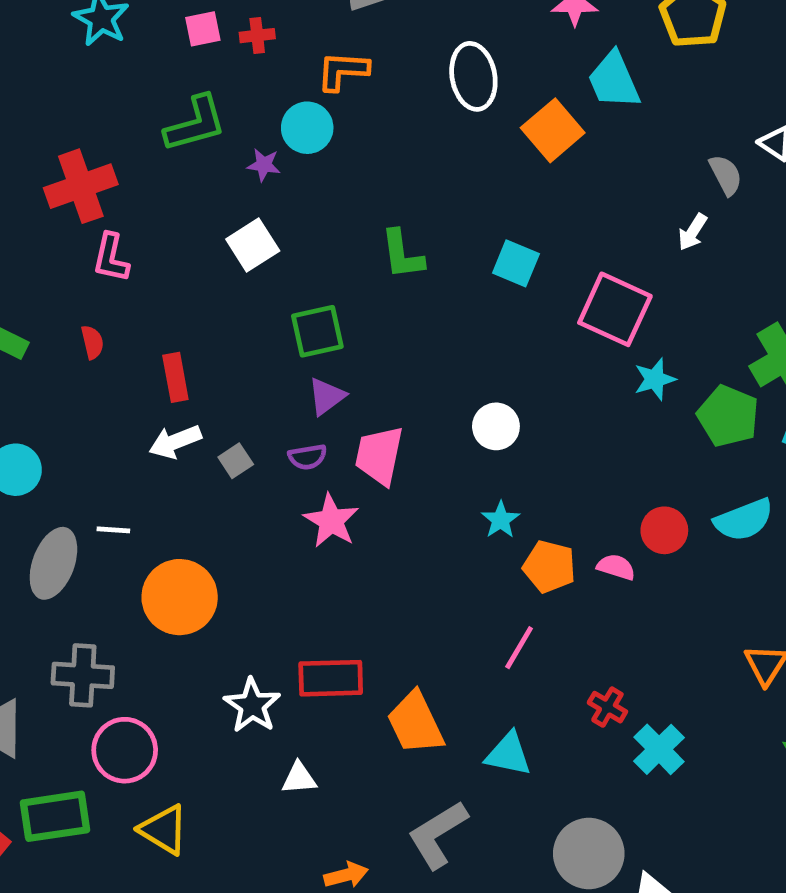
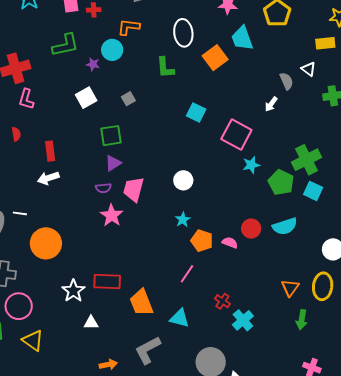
green L-shape: (402, 254) -> (165, 68), moved
gray square: (236, 461) -> (128, 99), moved

